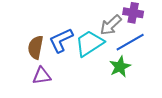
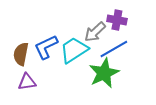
green star: (120, 67) -> (104, 73), size x1.4

